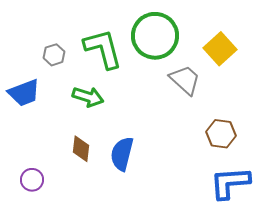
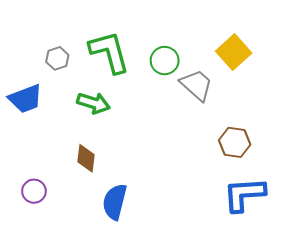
green circle: (155, 36) -> (165, 61), moved, size x0.6
blue semicircle: (122, 154) -> (115, 202), moved

